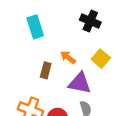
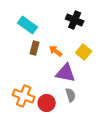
cyan rectangle: (35, 27) -> (28, 25), turned -36
brown rectangle: (46, 70) -> (35, 48), moved

